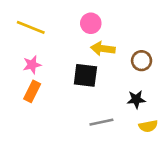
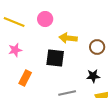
pink circle: (91, 23) -> (45, 19), moved
orange rectangle: (32, 91) -> (25, 78), moved

